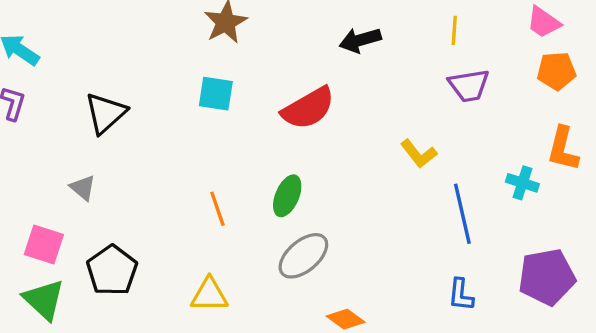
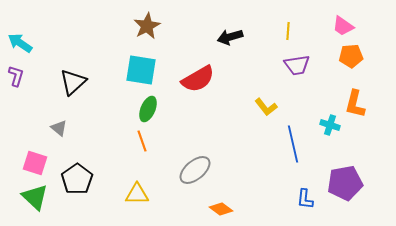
cyan square: (216, 94) -> (141, 70), size x1.4
green ellipse: (287, 196) -> (148, 109), moved
blue L-shape: (461, 295) -> (305, 199), moved

